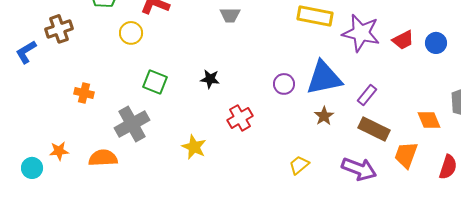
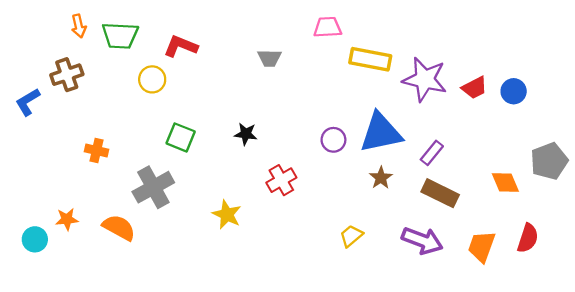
orange trapezoid: (406, 155) -> (482, 246), moved
orange semicircle: (103, 158) -> (119, 228), turned 32

